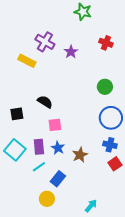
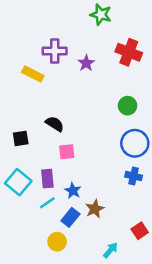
purple cross: (45, 42) -> (55, 51), turned -30
red cross: (106, 43) -> (129, 52), size x1.5
blue star: (58, 148) -> (73, 191), moved
brown star: (80, 155) -> (95, 209), moved
red square: (115, 164) -> (140, 231), moved

